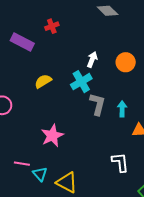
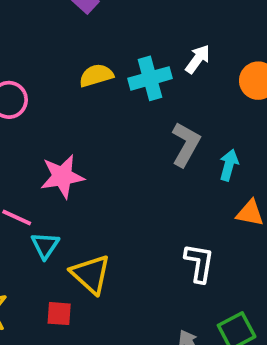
cyan cross: (81, 82) -> (150, 78), moved
pink star: (52, 136) -> (62, 176), moved

